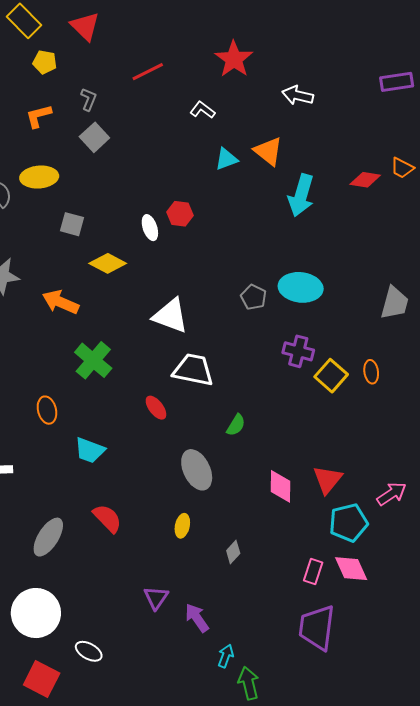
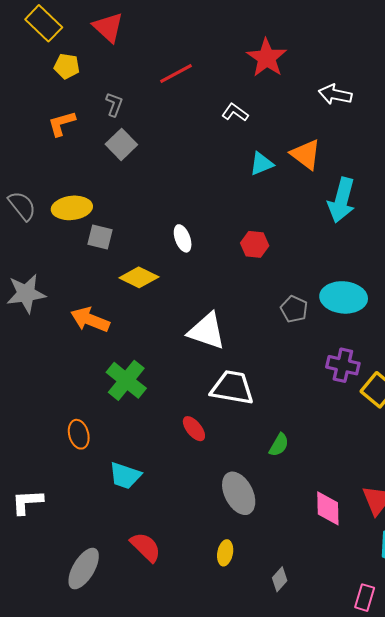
yellow ellipse: (39, 177) -> (72, 208), moved
red hexagon: (180, 214) -> (255, 244), moved

